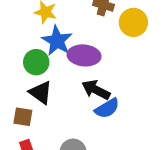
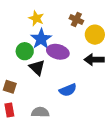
black arrow: (96, 90) -> (94, 60), moved, turned -36
black triangle: (41, 93) -> (37, 68), moved

